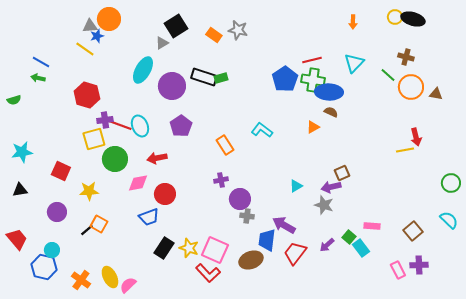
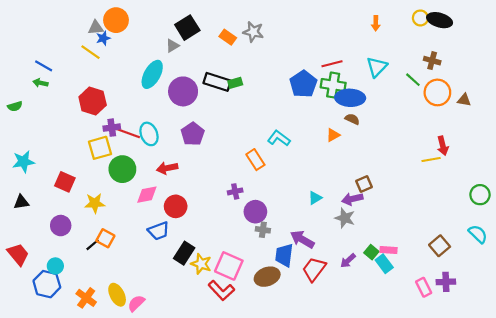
orange rectangle: (225, 145) -> (255, 160), moved
pink rectangle: (372, 226) -> (388, 250), moved
black rectangle: (164, 248) -> (184, 253), moved

